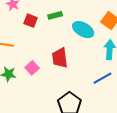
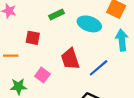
red square: (31, 21) -> (33, 38), moved
blue line: (102, 78) -> (99, 68), moved

